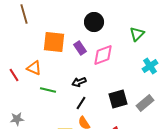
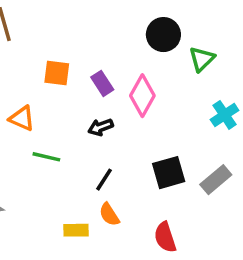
black circle: (94, 22) -> (163, 35), moved
orange square: (54, 42) -> (57, 73), size x0.7
pink diamond: (103, 55) -> (142, 96), turned -40
black arrow: (79, 82) -> (100, 127), moved

